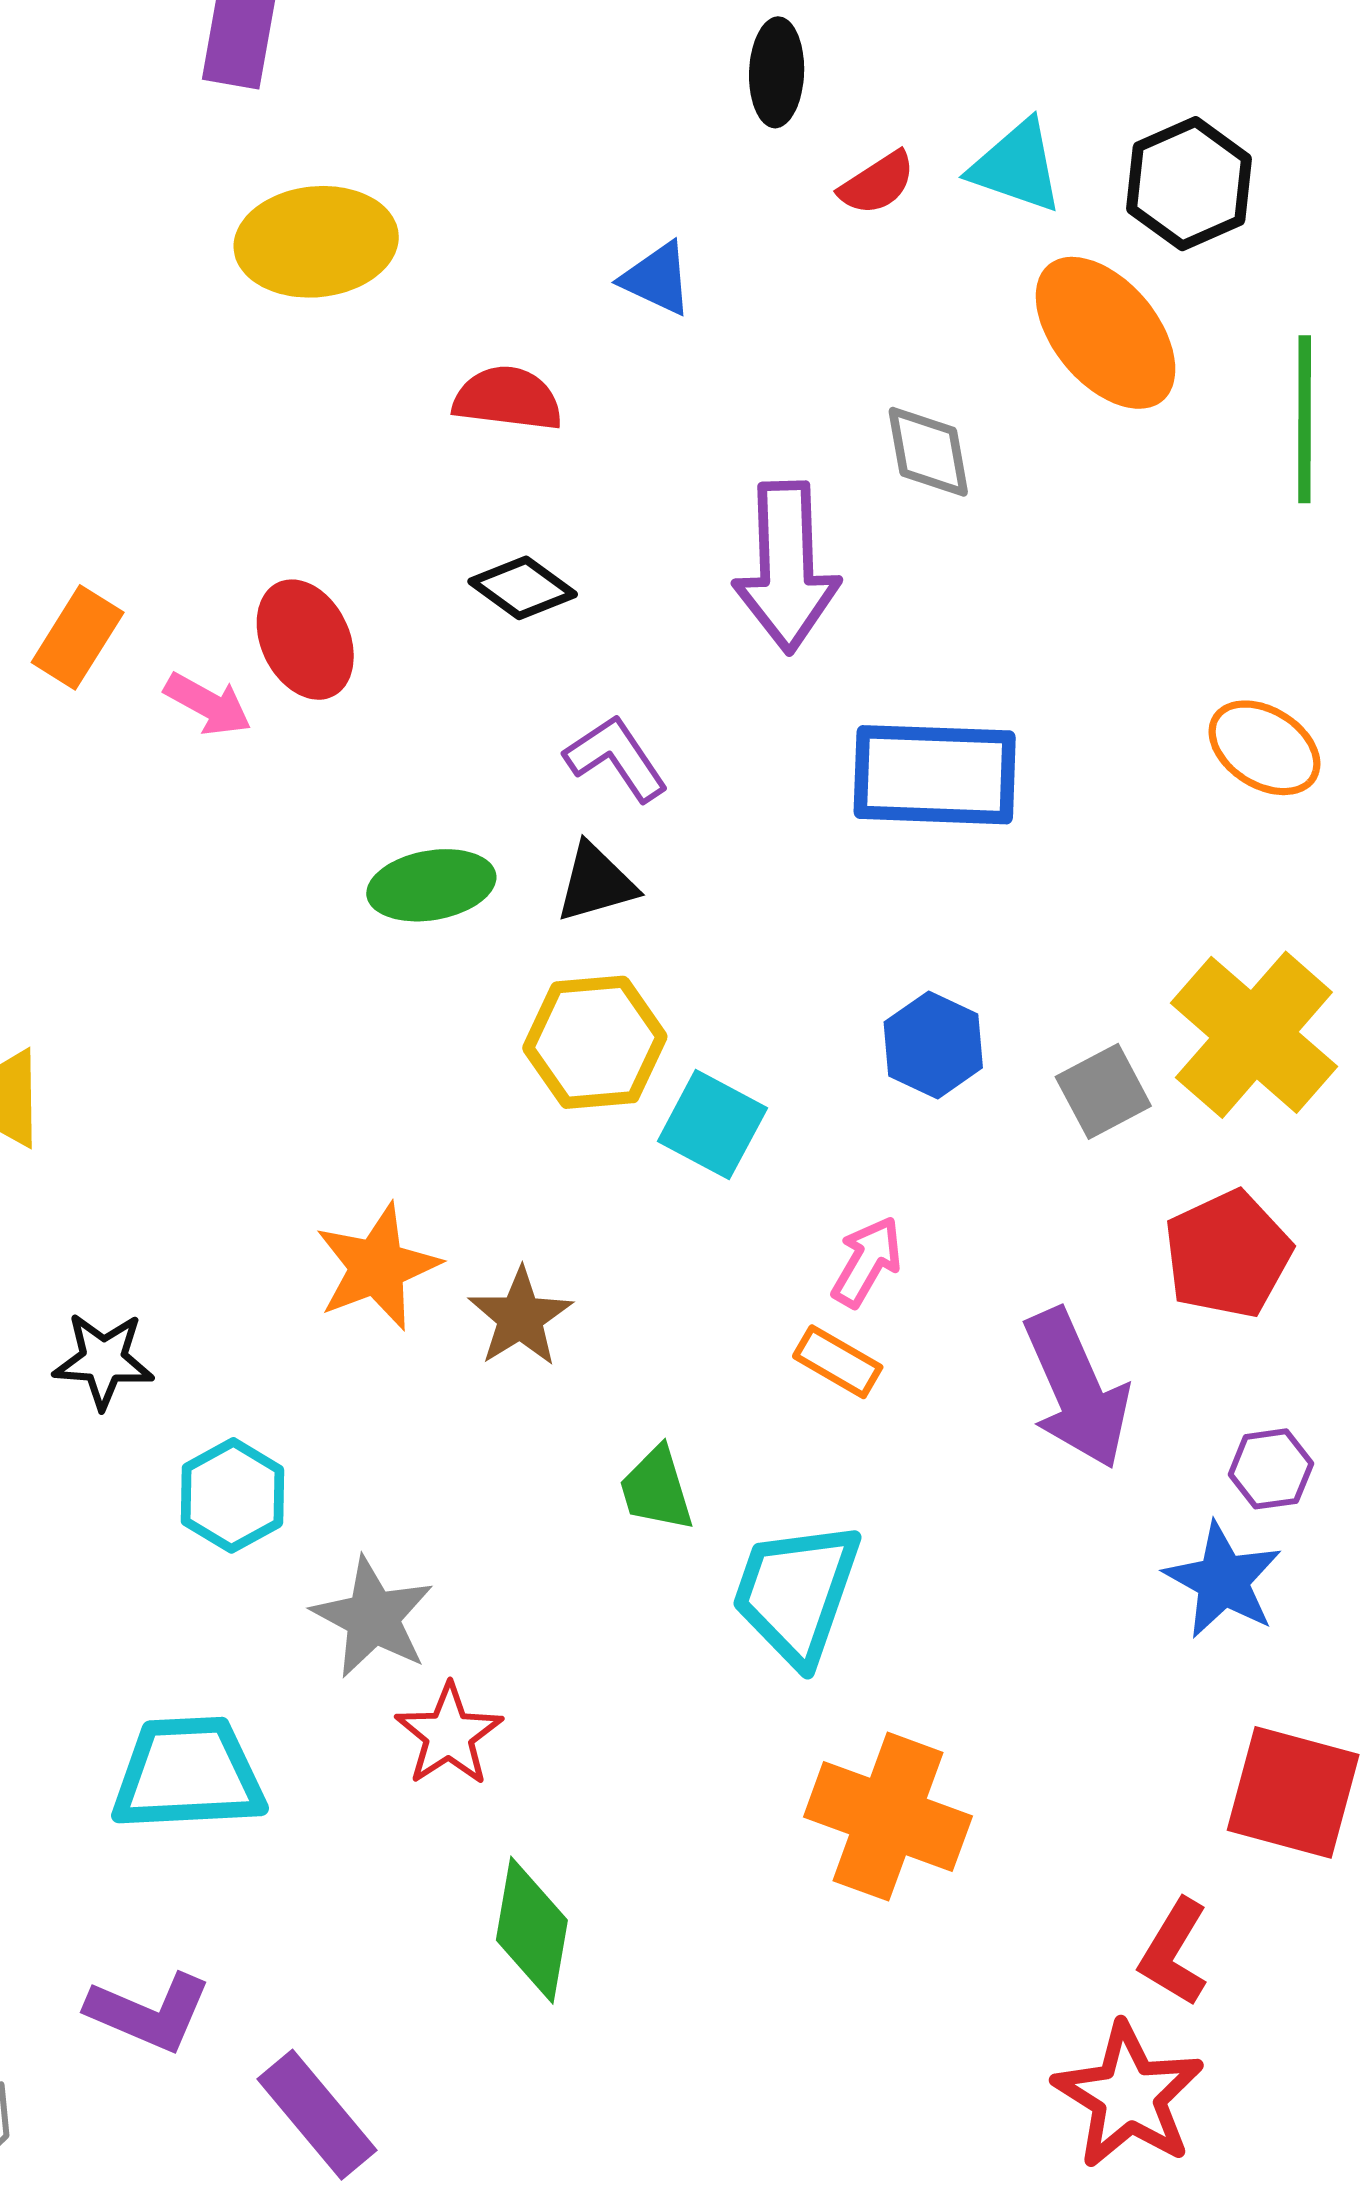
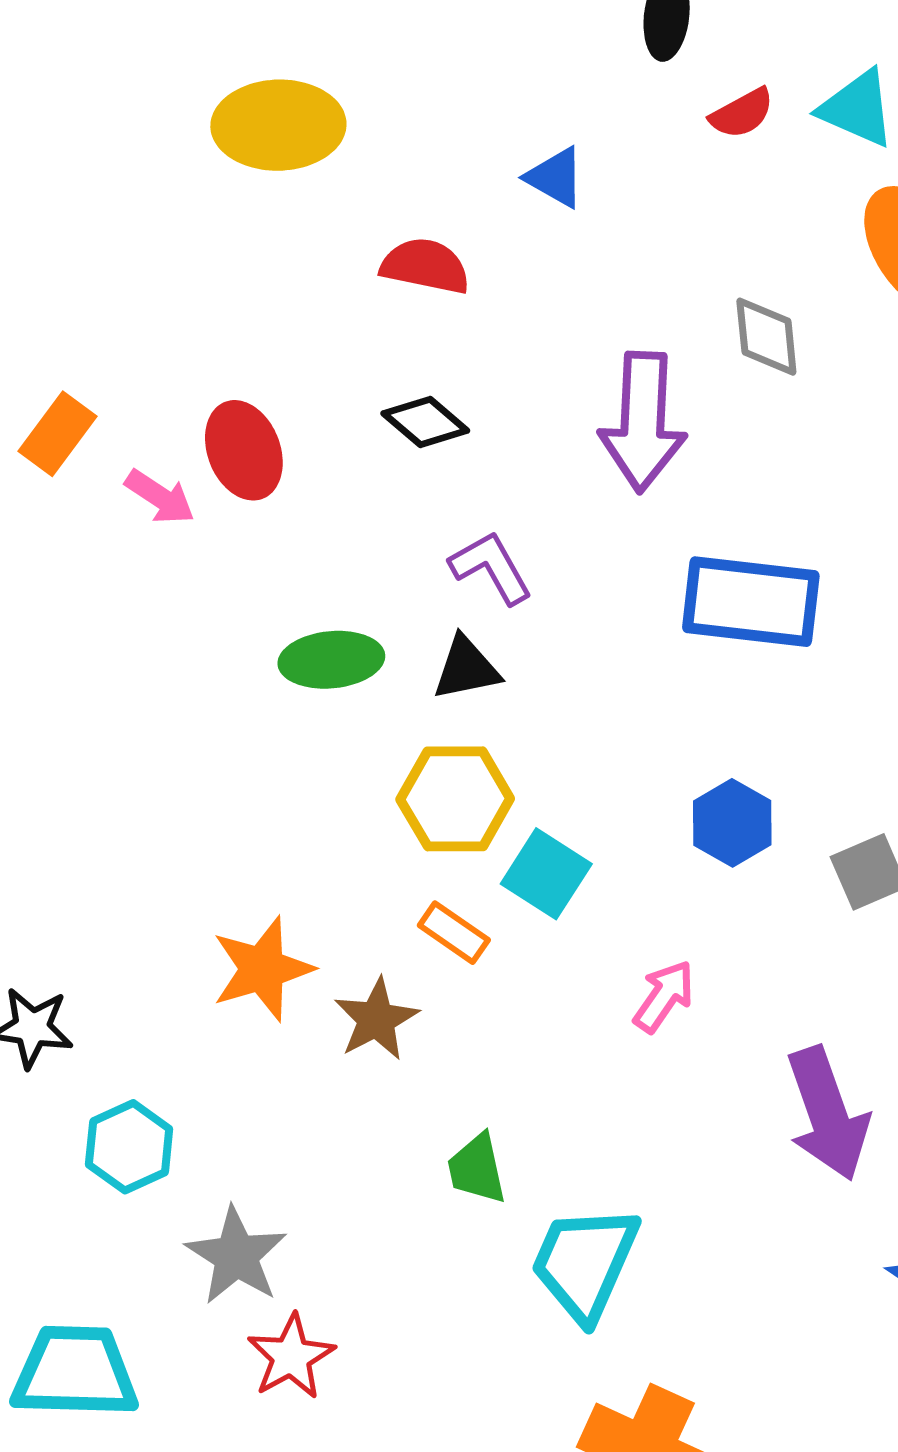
orange rectangle: (838, 1362) -> (454, 933), moved

